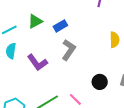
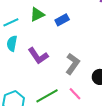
gray L-shape: (69, 50) -> (73, 64), moved

